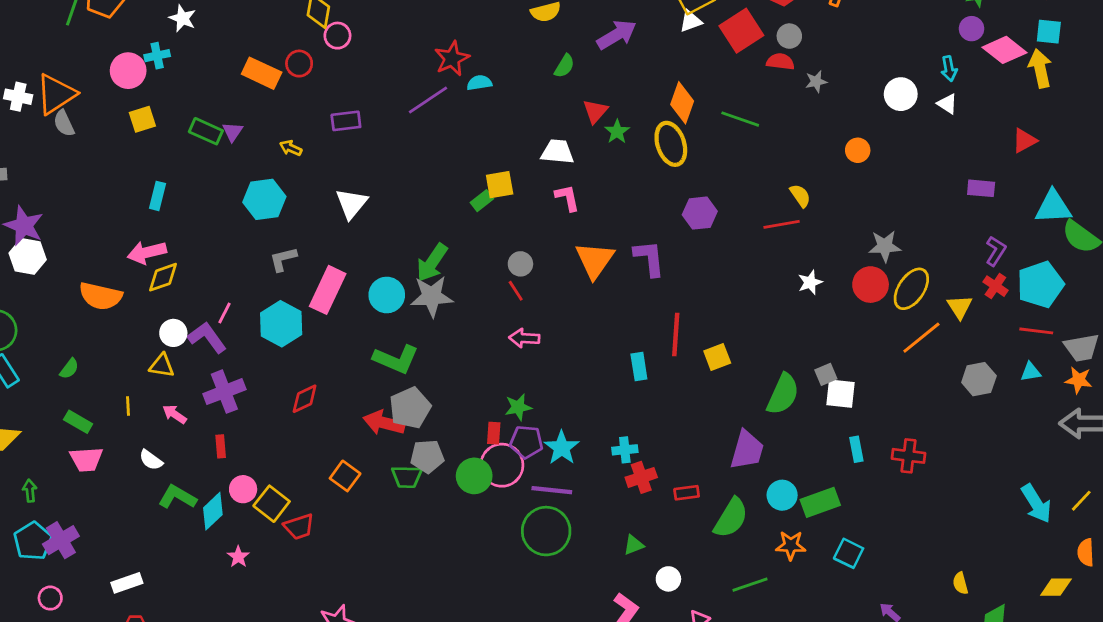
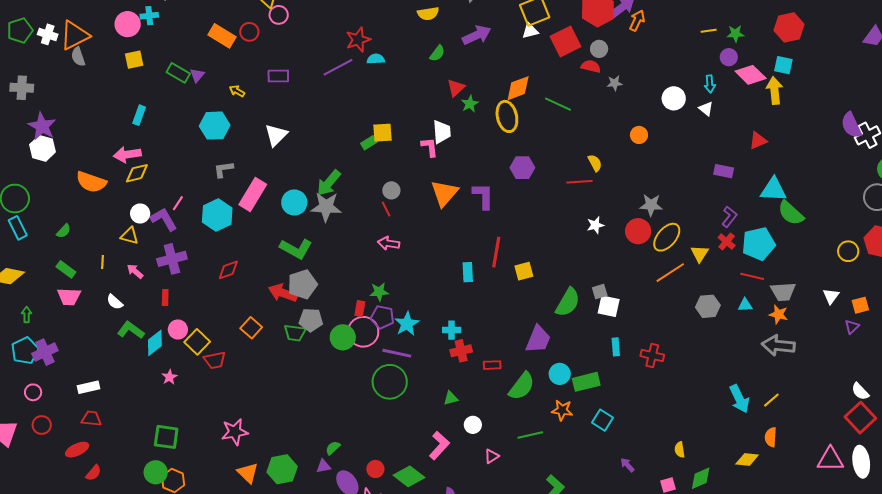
orange diamond: (682, 103) -> (518, 88), turned 44
white trapezoid: (557, 152) -> (442, 132), moved, turned 75

